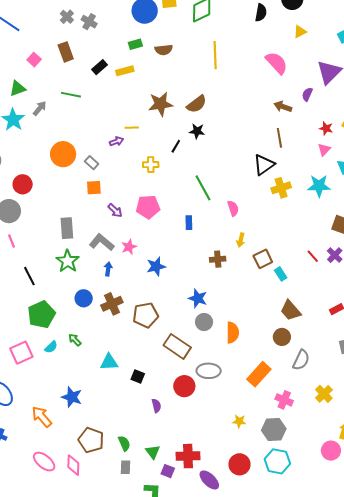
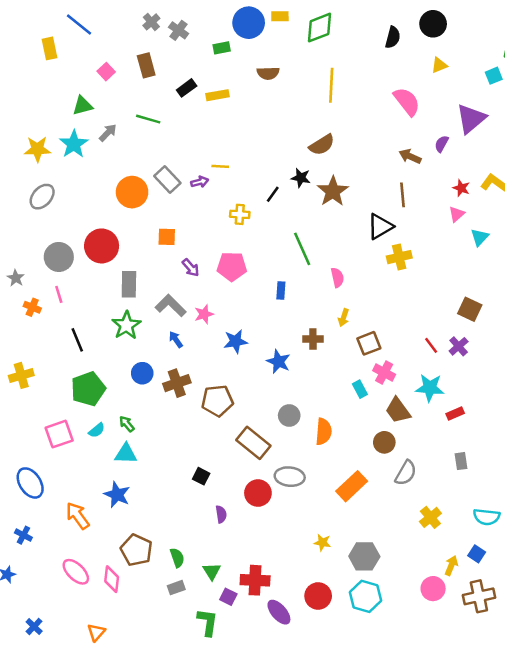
green rectangle: (135, 44) -> (222, 48), moved
brown star: (161, 104) -> (333, 191), moved, turned -30
brown semicircle: (197, 104) -> (322, 145), moved
gray rectangle: (92, 163) -> (167, 180), moved, size x1.5
red circle: (23, 184) -> (102, 246), moved, size x1.4
cyan star: (319, 186) -> (430, 388), moved
blue arrow: (108, 269) -> (176, 339), turned -48
cyan rectangle: (281, 274) -> (360, 389), moved
blue star: (198, 298) -> (279, 362), moved
cyan triangle: (109, 362) -> (126, 454), moved
pink cross: (284, 400) -> (384, 373), moved
gray rectangle: (126, 467) -> (176, 588), turned 64

